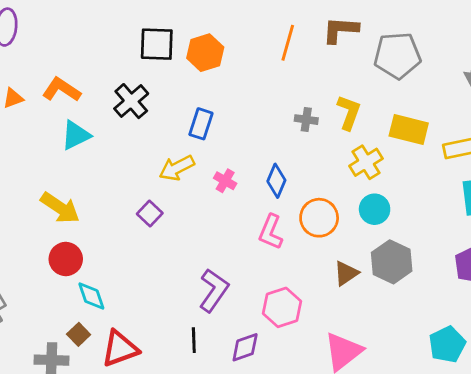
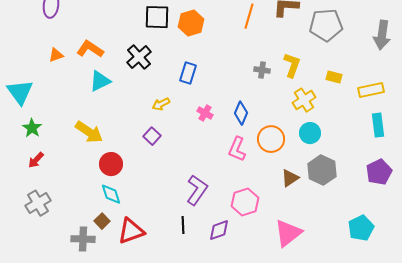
yellow rectangle: (409, 130) -> (334, 77), size x0.6
yellow arrow: (177, 168) -> (161, 104), moved, size x0.7
red circle: (66, 259) -> (111, 164), moved

